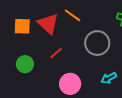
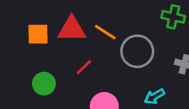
orange line: (72, 15) -> (105, 32), moved
red triangle: (48, 24) -> (72, 29), turned -40

